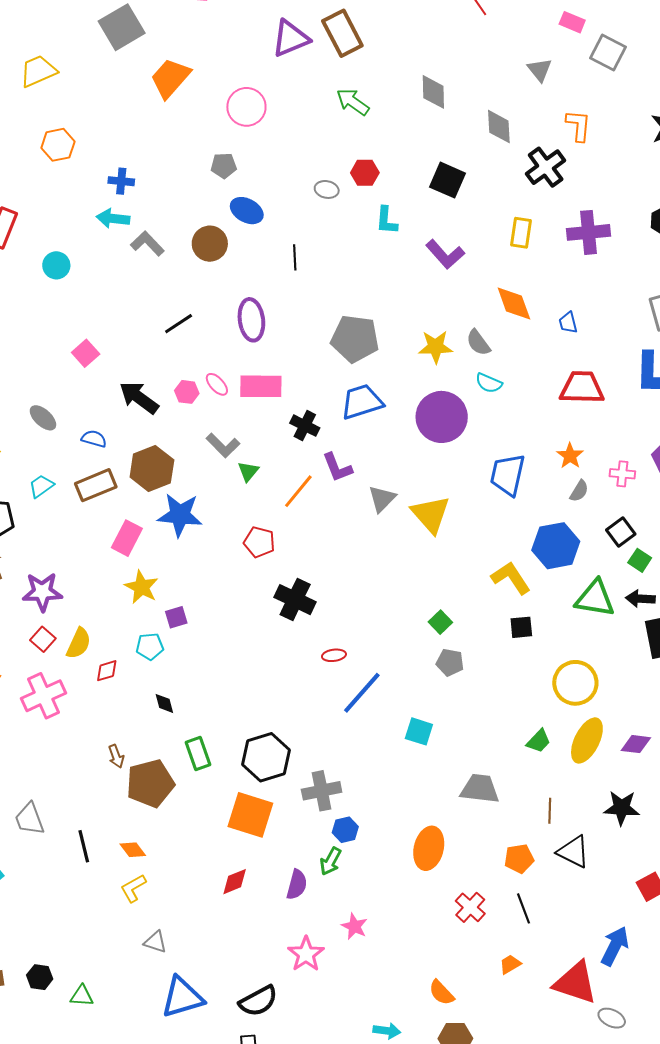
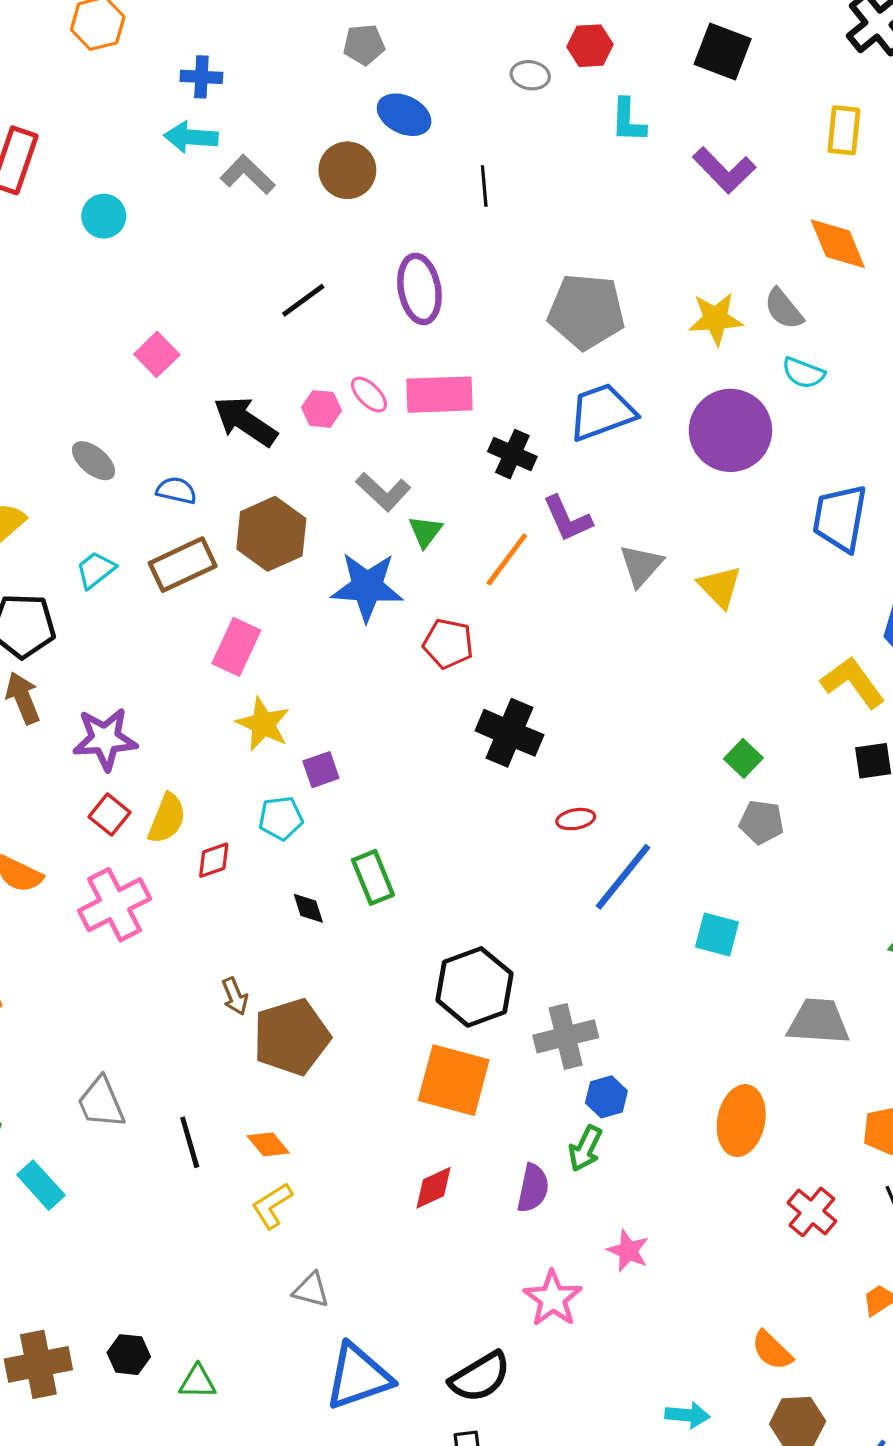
yellow triangle: (431, 514) -> (720, 587), size x0.7
blue star: (180, 515) -> (367, 587), moved
green rectangle: (198, 754) -> (373, 877), moved

